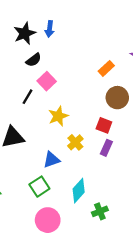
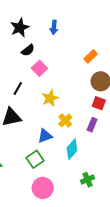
blue arrow: (50, 29) -> (54, 27), moved
black line: (28, 97) -> (18, 89), moved
red square: (104, 125) -> (99, 103), moved
cyan diamond: (79, 191) -> (72, 149), moved

